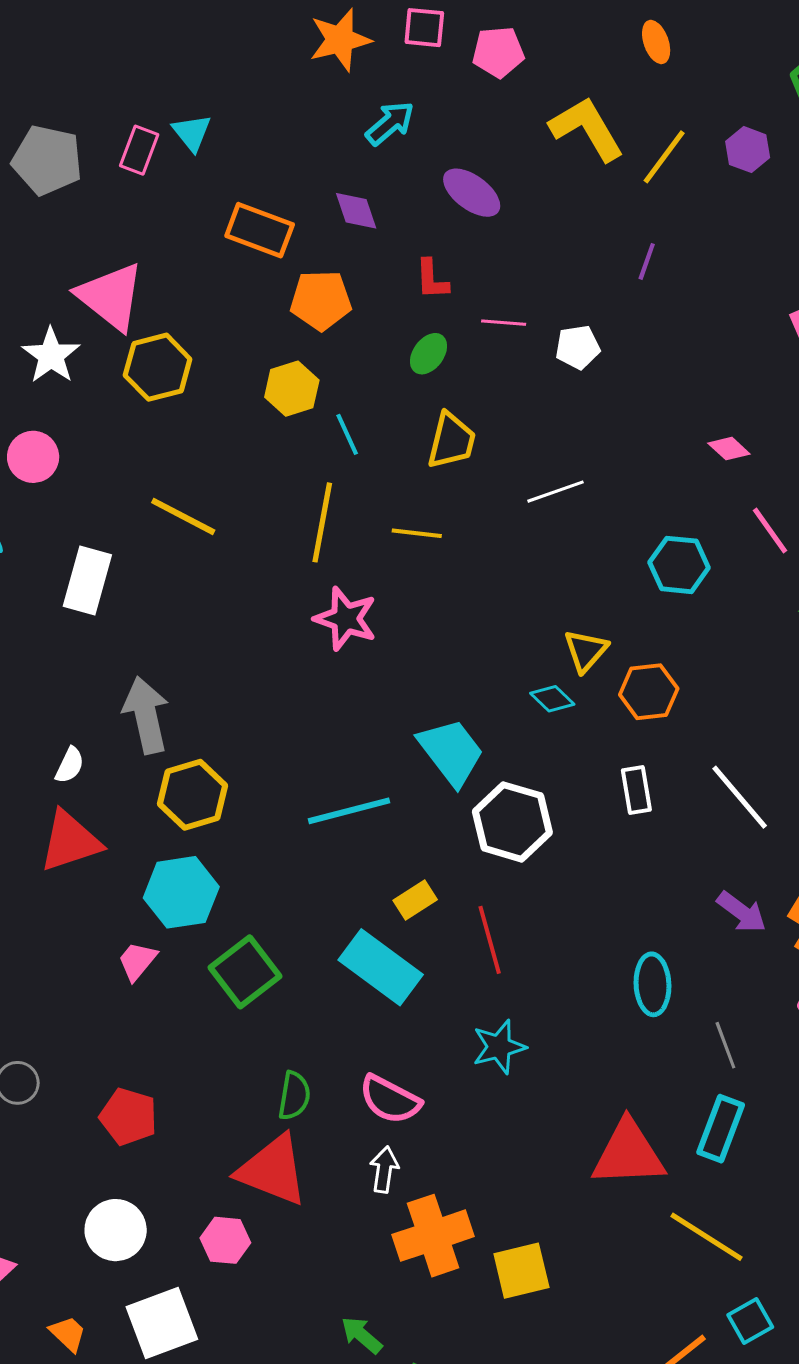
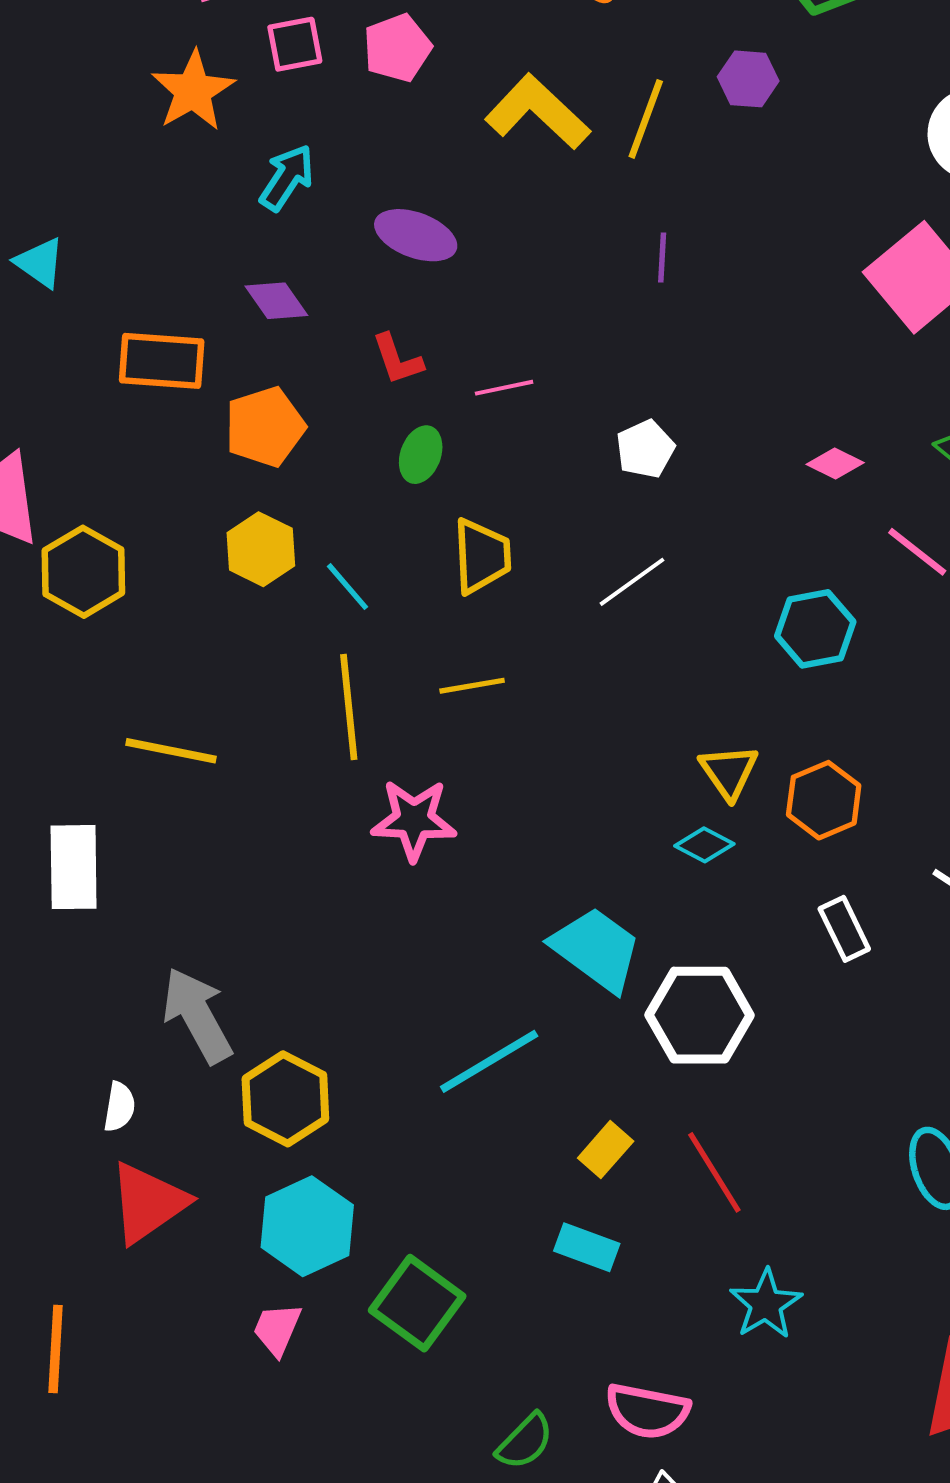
white pentagon: (578, 347) -> (645, 449), moved
cyan rectangle: (381, 967) -> (587, 1247), size x0.6
green semicircle: (294, 1096) -> (525, 1441), turned 51

